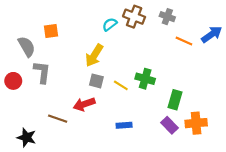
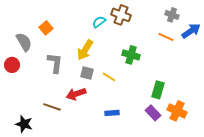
gray cross: (167, 17) -> (172, 15), moved
orange square: (51, 31) -> (46, 28), turned -32
gray L-shape: (42, 72) -> (55, 63), moved
green cross: (145, 79) -> (131, 55), moved
red circle: (13, 81) -> (12, 65), moved
orange cross: (196, 123) -> (177, 111), turned 30

